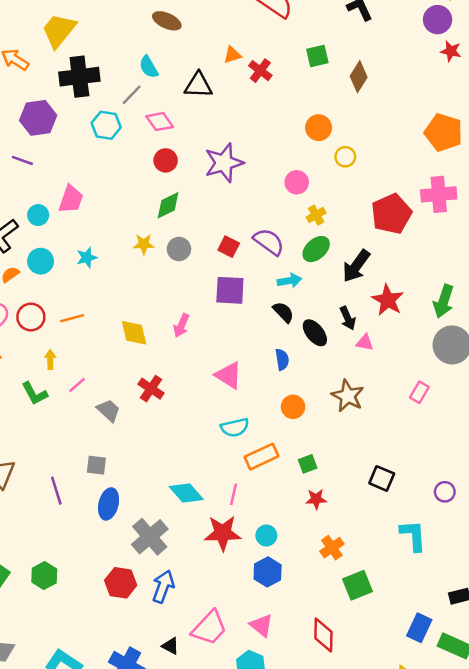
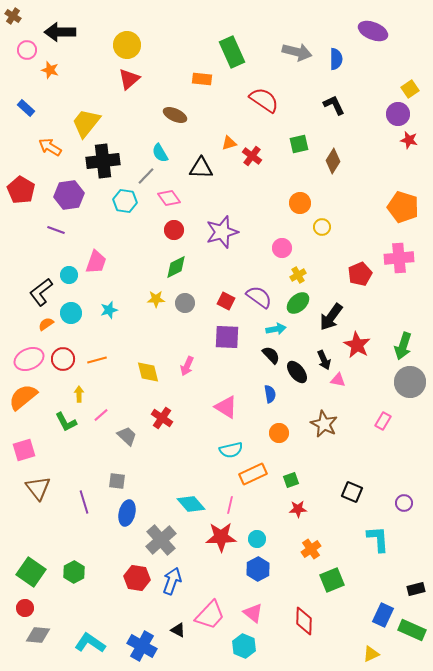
red pentagon: (391, 214) -> (360, 274), size x0.7

